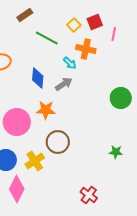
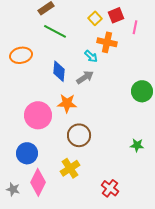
green line: (47, 38) -> (55, 31), moved
yellow cross: (35, 161) -> (70, 168), moved

